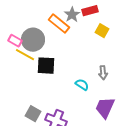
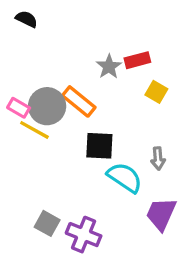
orange rectangle: (59, 24) -> (79, 101), moved
black square: (46, 66) -> (99, 146), moved
cyan semicircle: (82, 85) -> (125, 177), size x1.6

